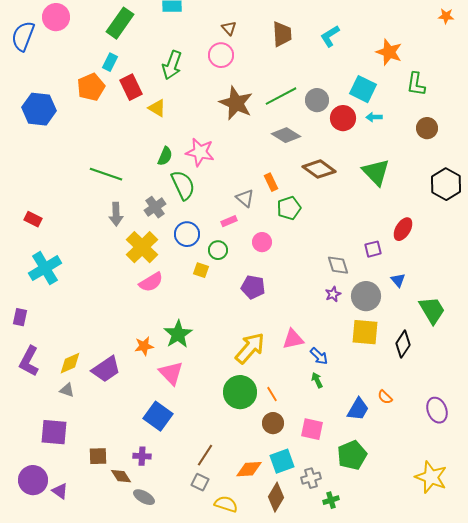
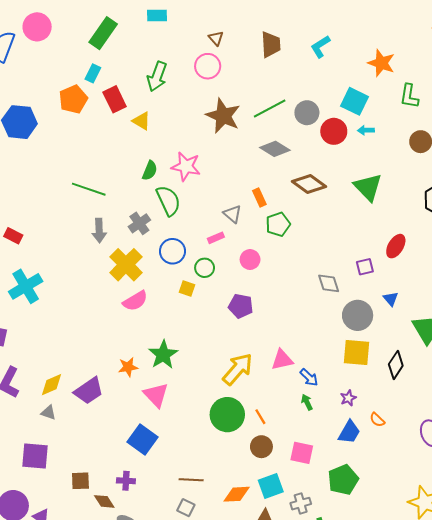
purple star: (333, 294) -> (348, 398), moved
brown line: (205, 455) -> (191, 480), turned 60

